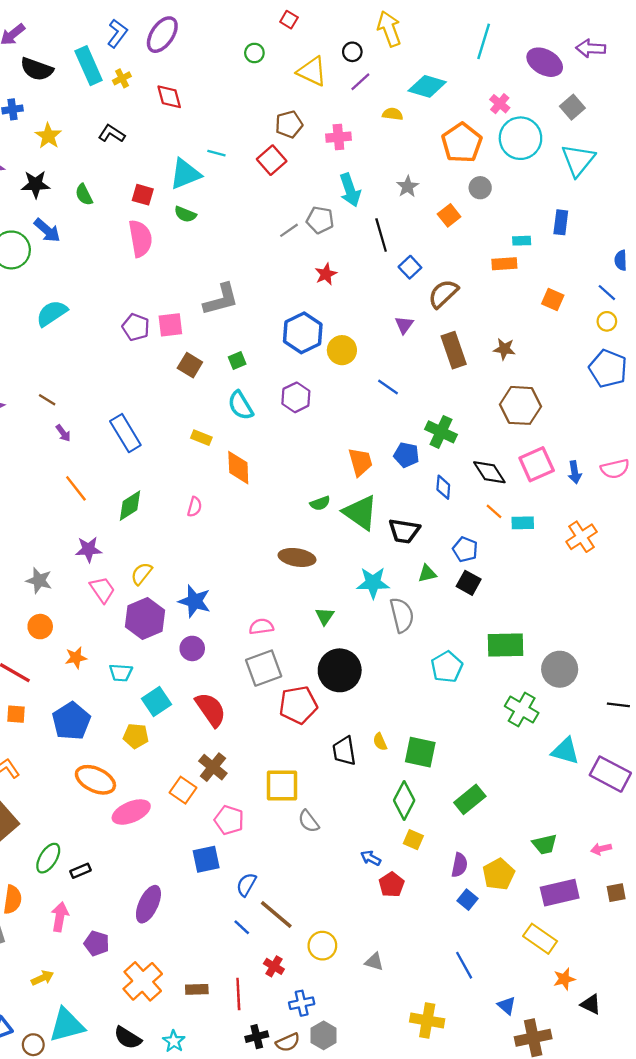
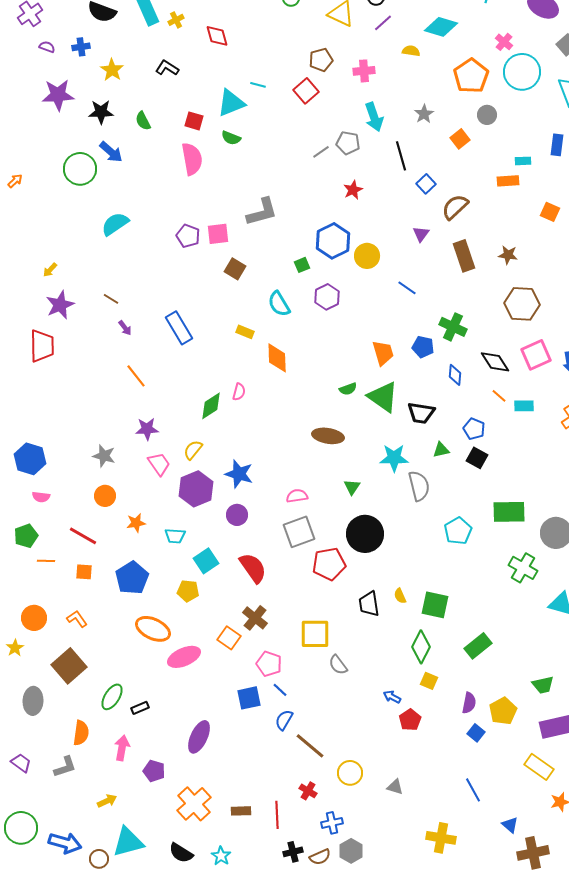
green square: (237, 361) -> (302, 265), moved
green diamond: (130, 506) -> (211, 406), moved
blue line: (242, 927) -> (280, 690), moved

